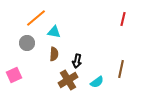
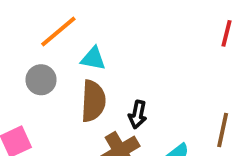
brown semicircle: (54, 54) -> (93, 101), size x1.5

